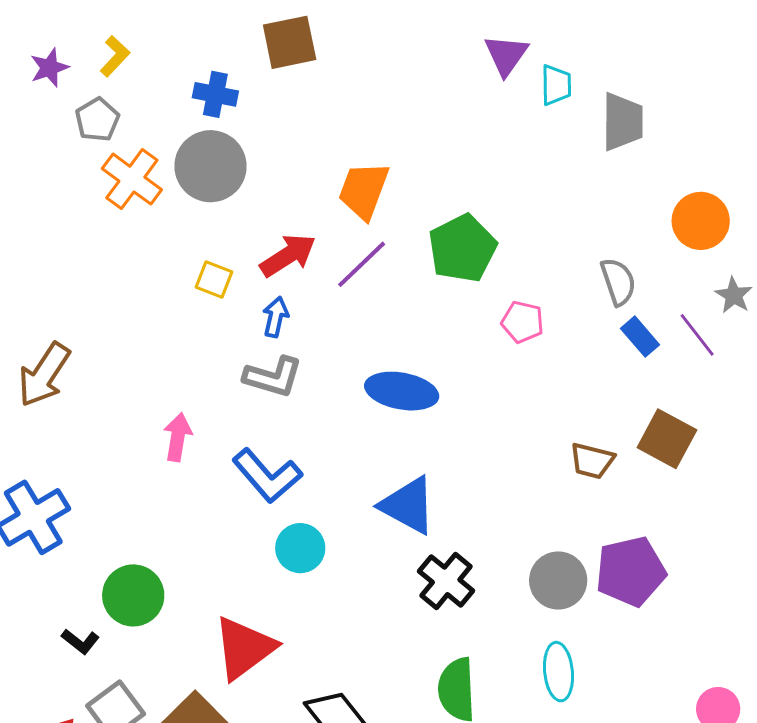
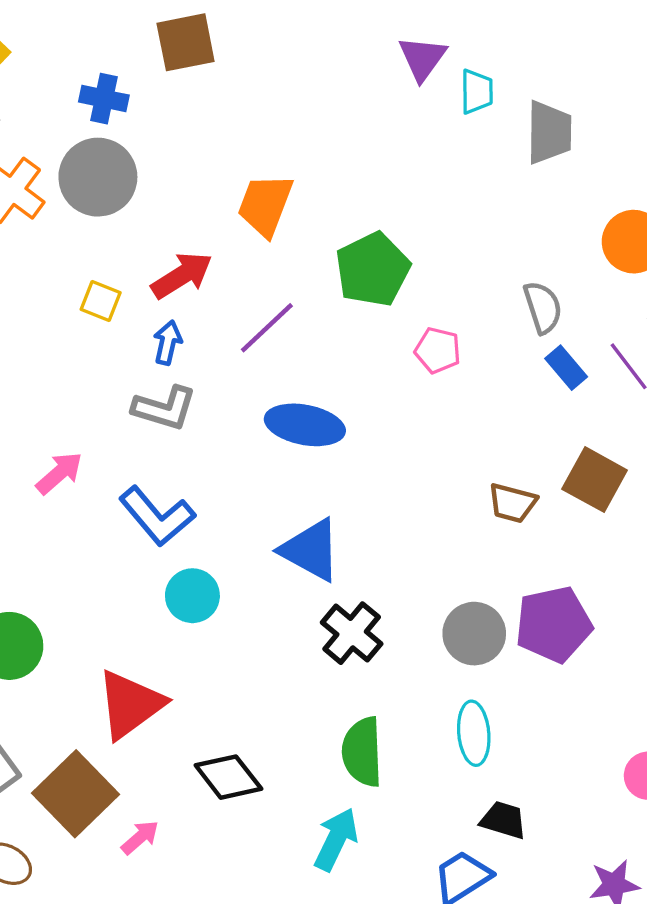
purple line: (362, 264) -> (267, 328), moved
pink arrow: (178, 437) -> (59, 473), turned 39

